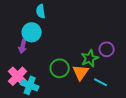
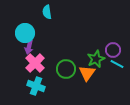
cyan circle: (32, 32) -> (25, 33), moved
pink cross: (18, 76) -> (35, 63), moved
cyan line: (101, 82) -> (117, 64), moved

